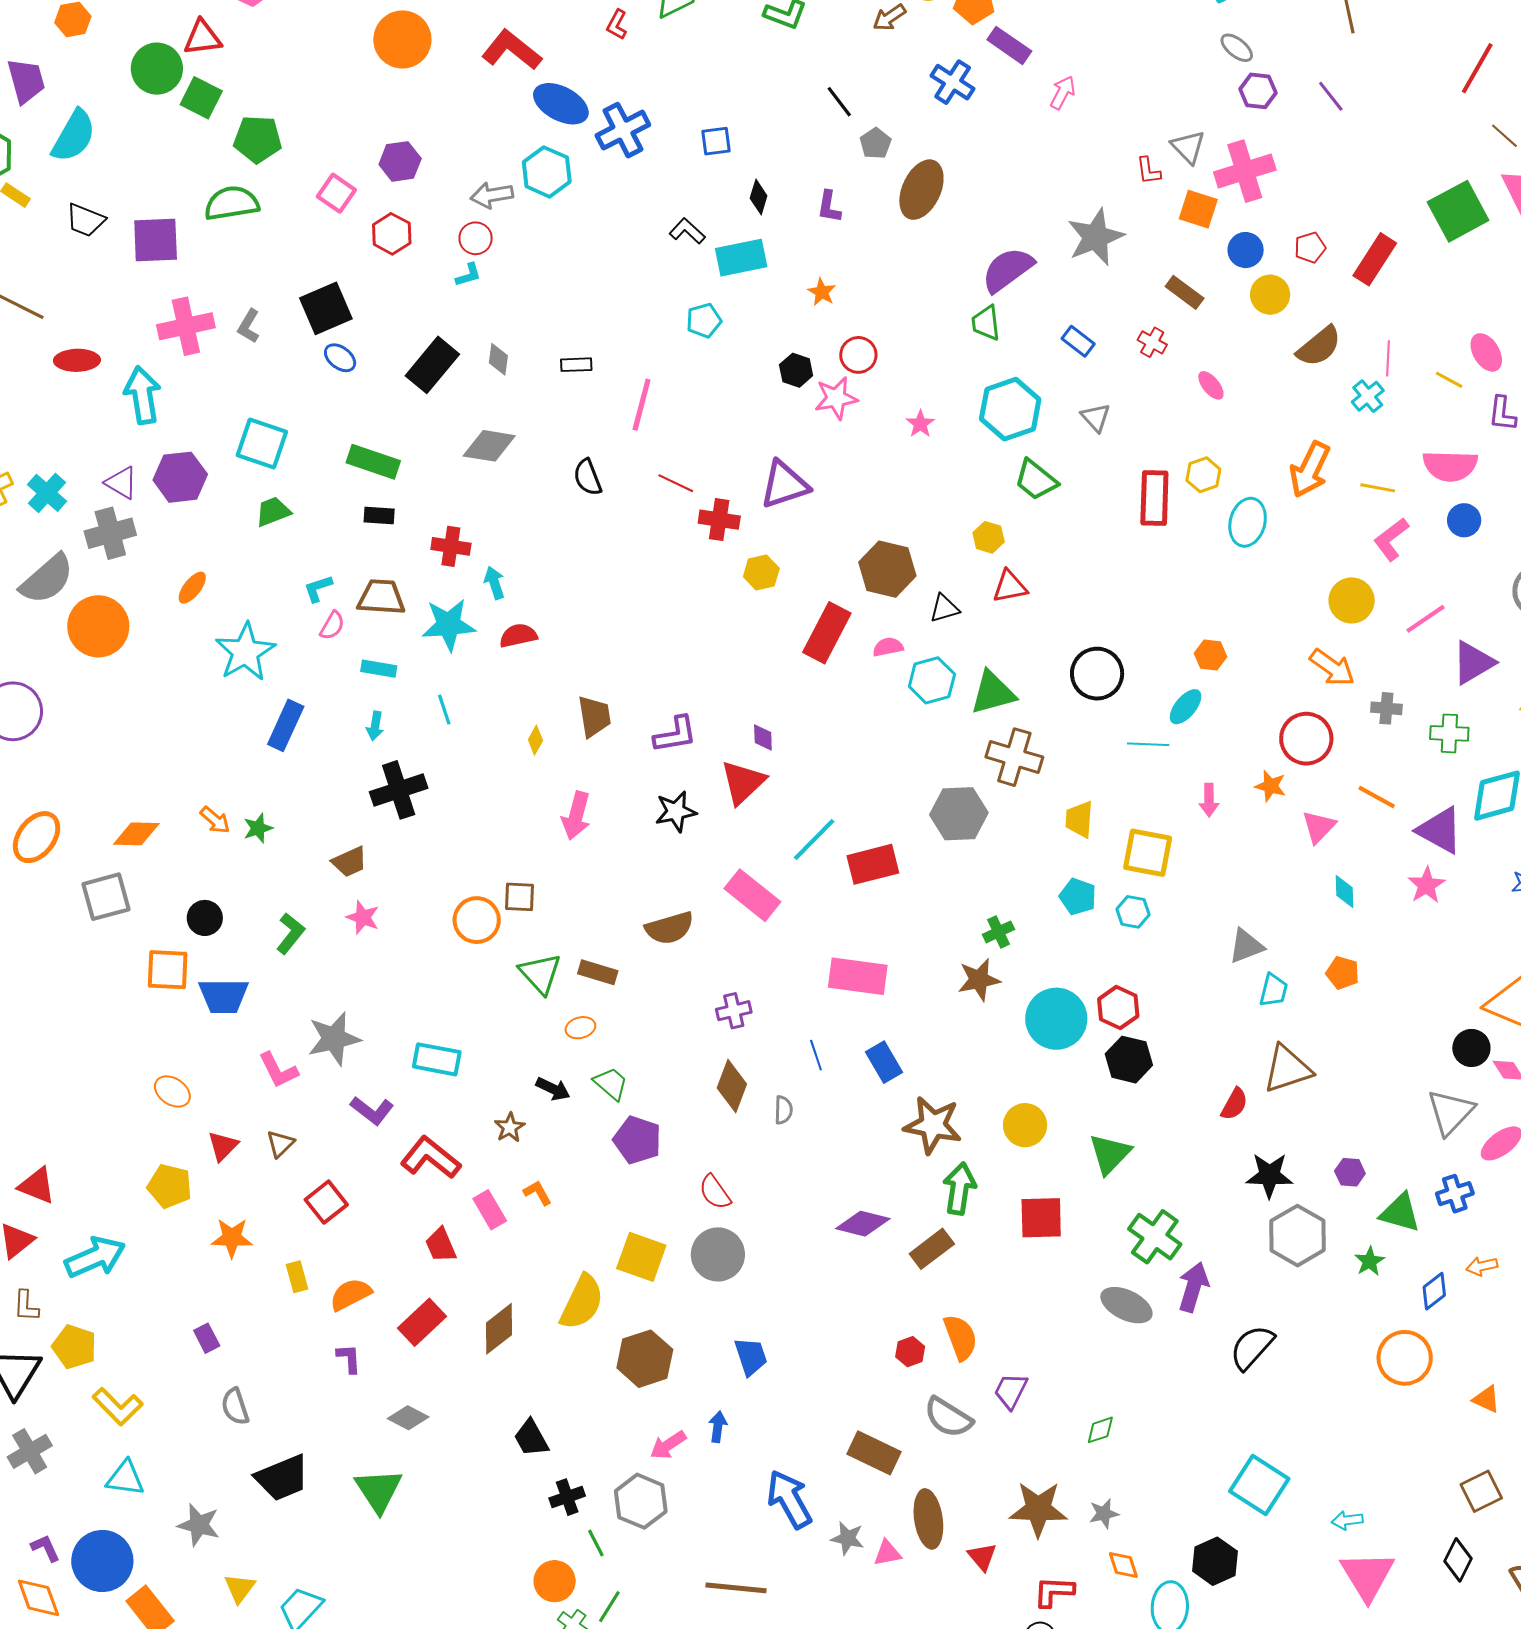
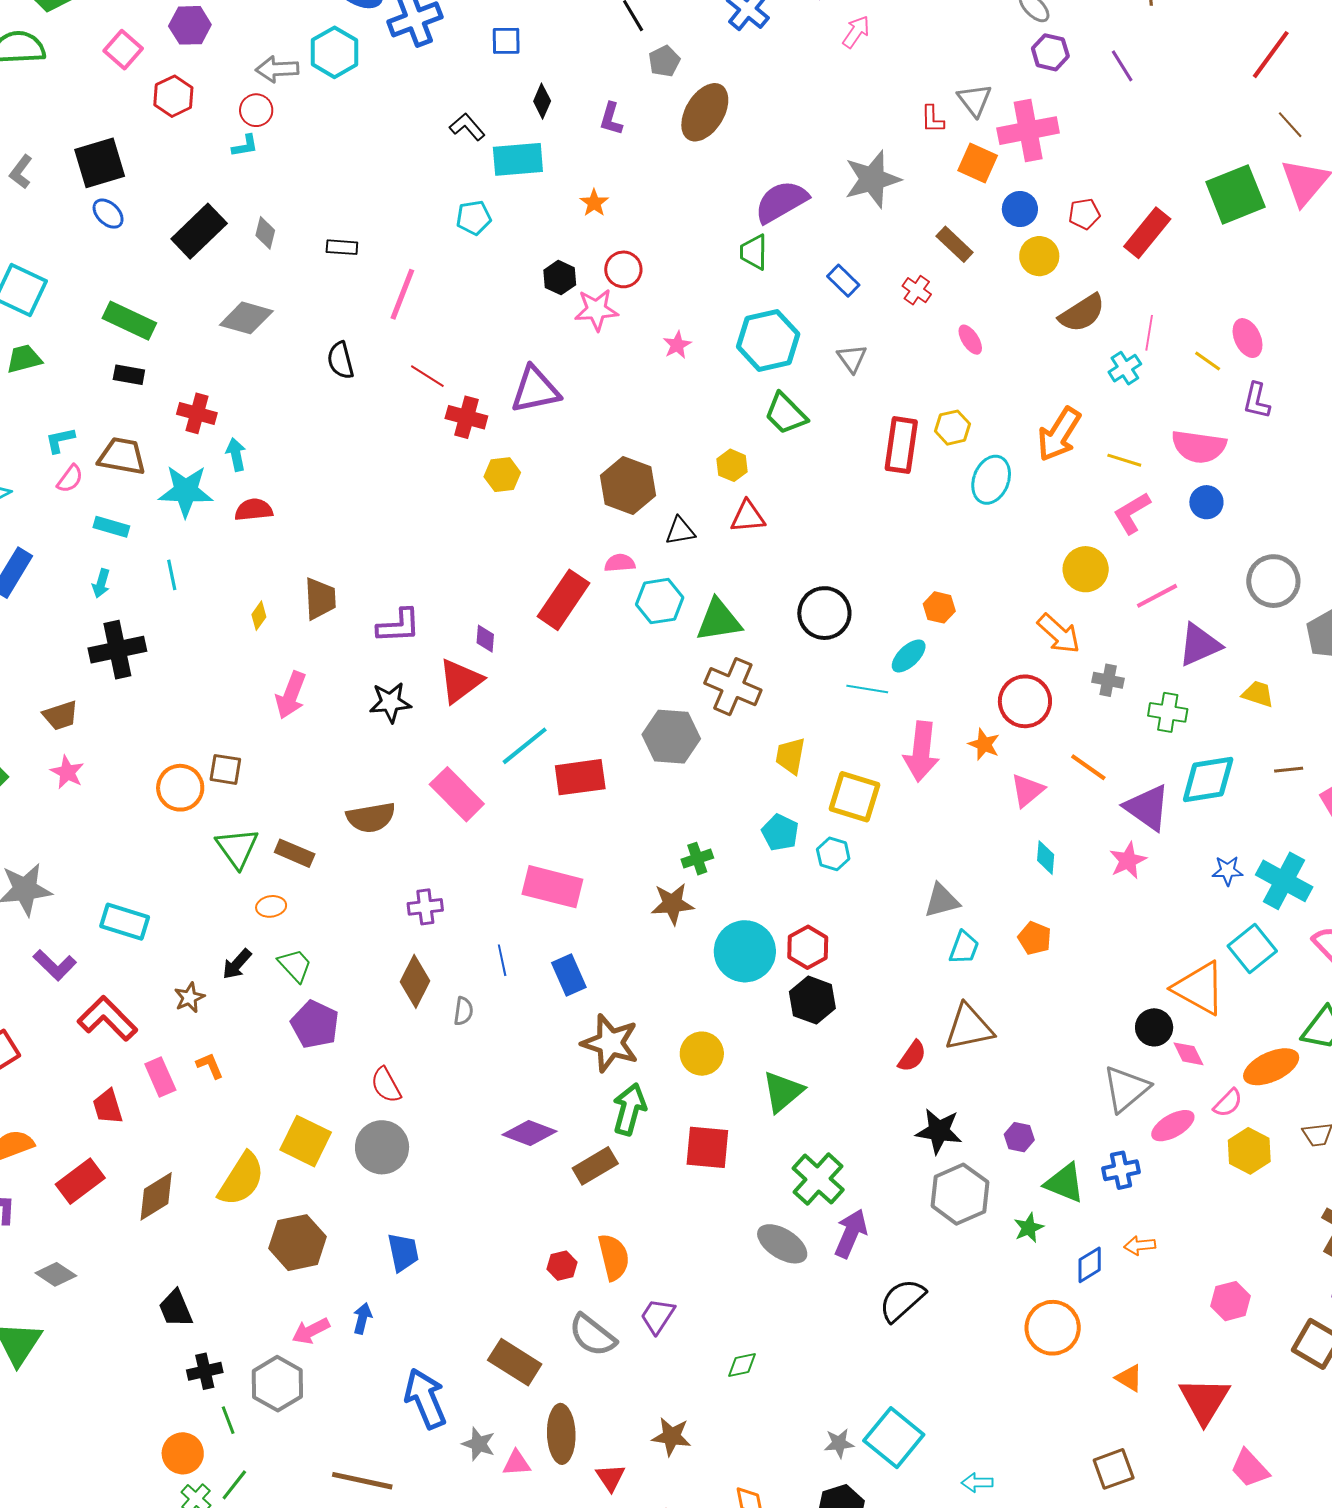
red rectangle: (827, 633) -> (563, 600), moved
pink arrow: (1209, 800) -> (921, 751), size x1.8
black arrow: (553, 1089) -> (237, 964), turned 100
brown star: (1038, 1509) -> (671, 1436), size x0.7
gray star: (1104, 1514) -> (839, 1443), moved

